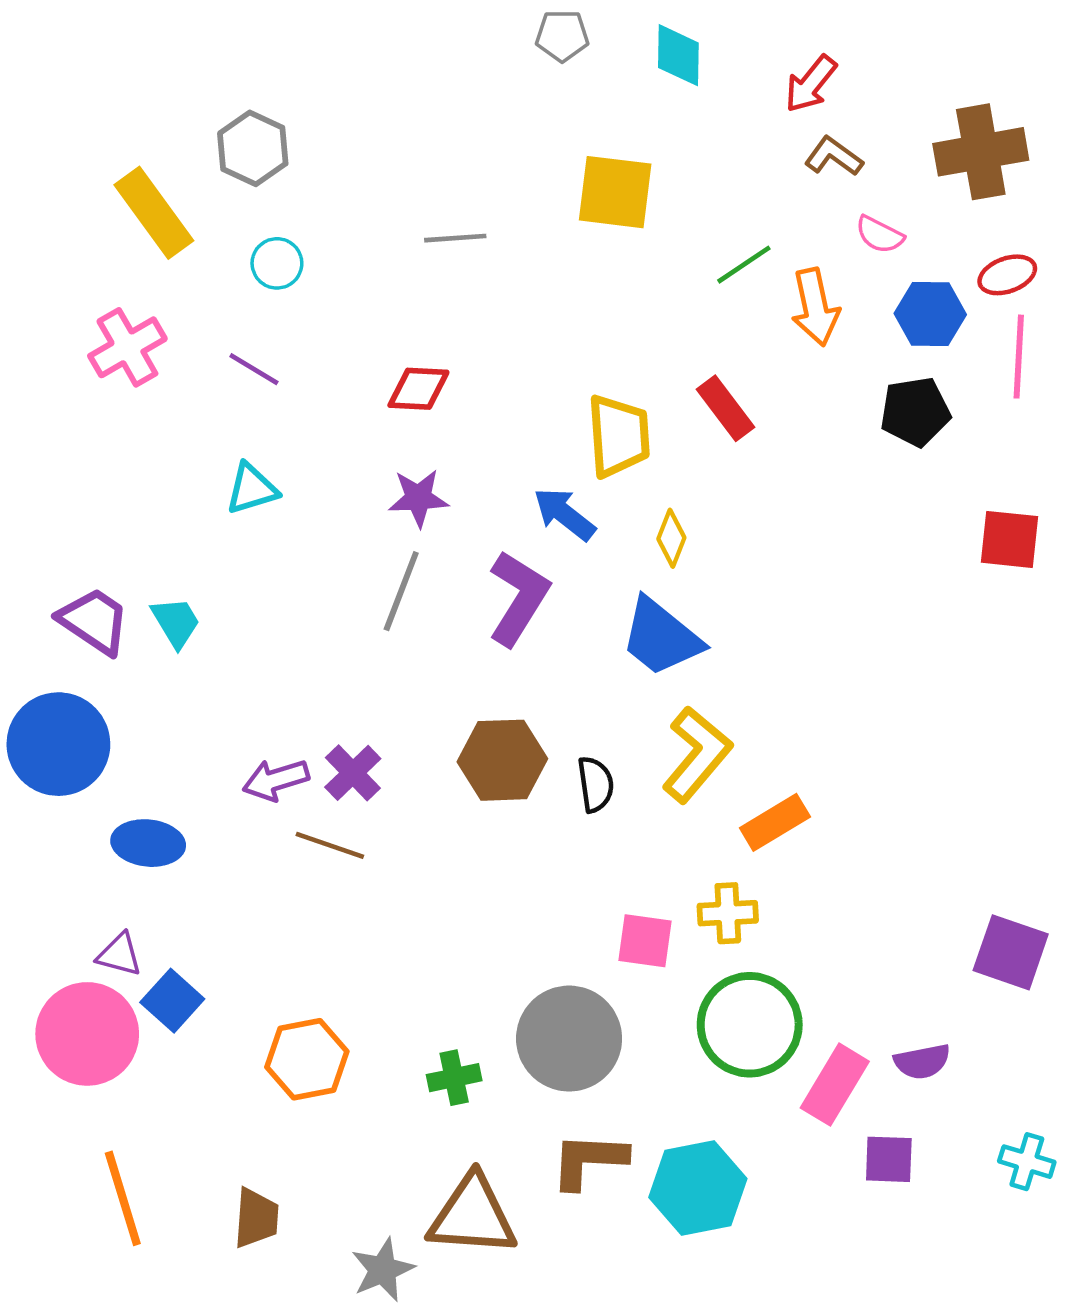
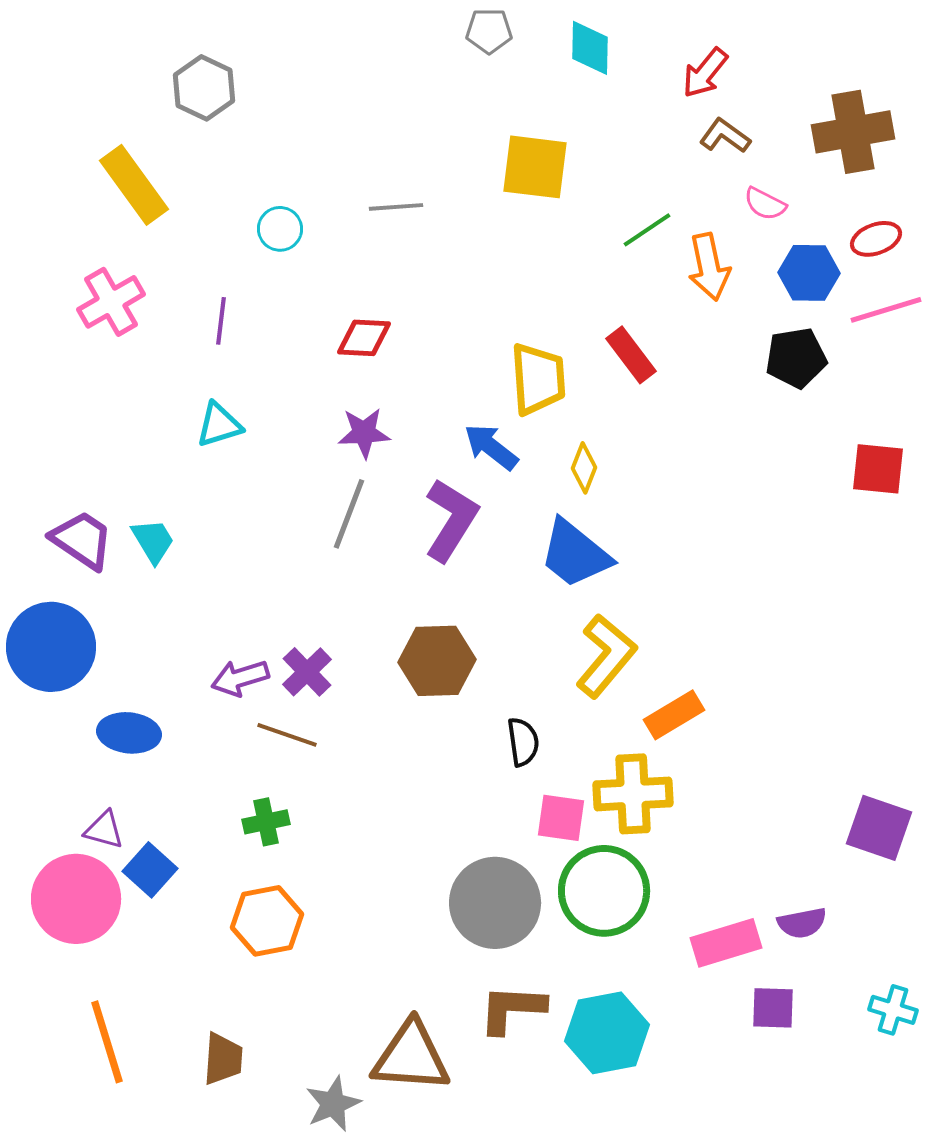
gray hexagon: (253, 148) -> (204, 88), moved
cyan circle: (277, 263) -> (280, 229), moved
pink line: (1019, 357) -> (886, 310), turned 70
purple line: (254, 369) -> (221, 321), turned 66
black semicircle: (596, 784) -> (523, 742), moved
yellow cross: (728, 913) -> (633, 794), size x1.5
green circle: (750, 1025) -> (604, 891), moved
green cross: (454, 1078) -> (266, 822), moved
pink rectangle: (835, 1085) -> (726, 943), turned 42

